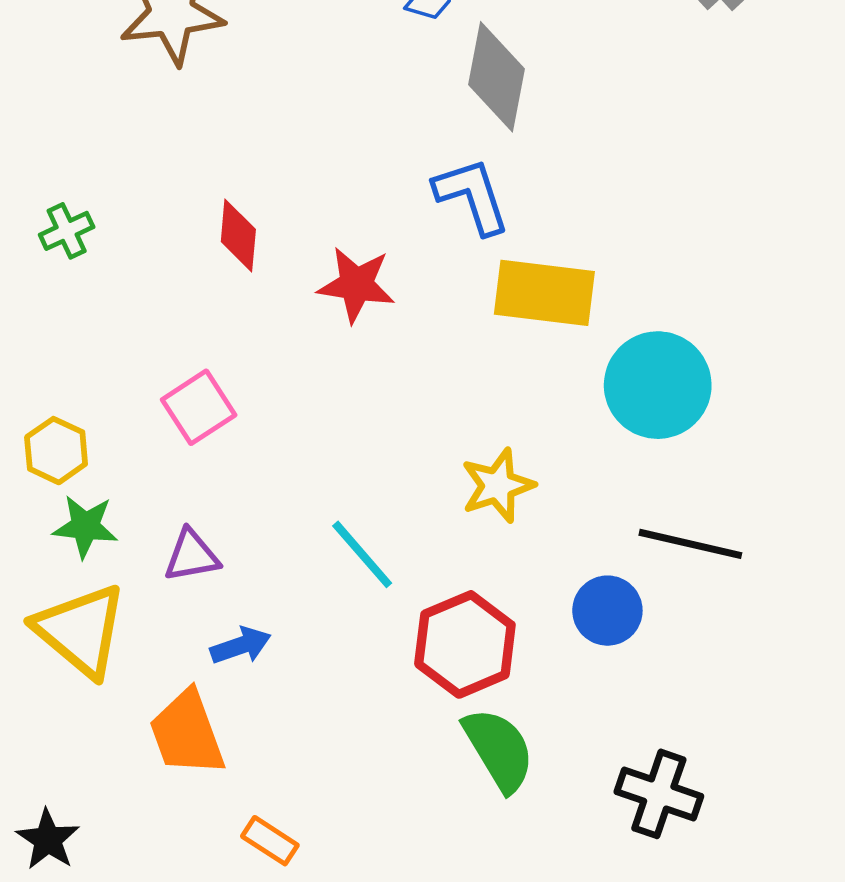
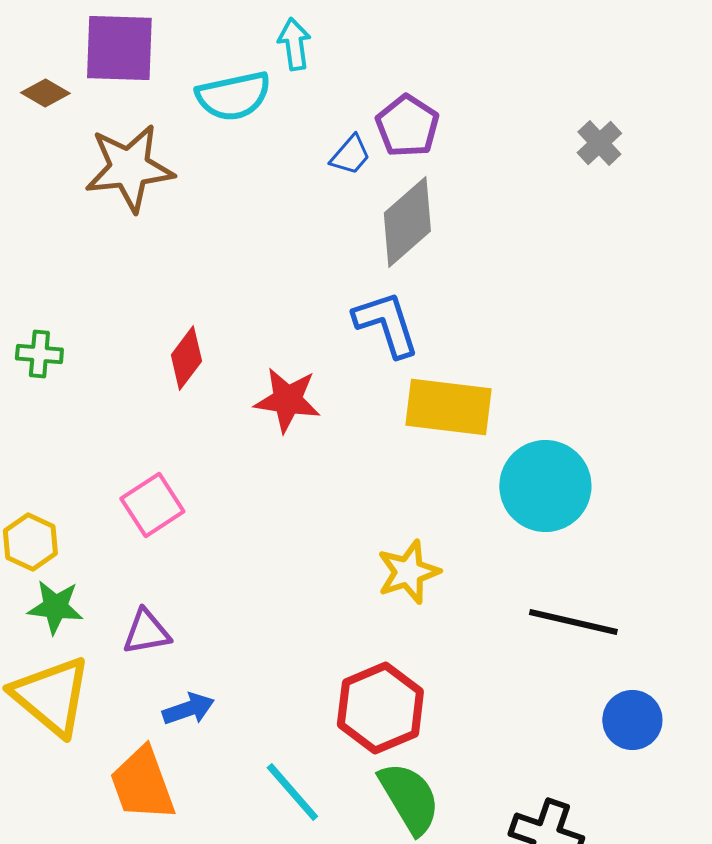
gray diamond: (496, 77) -> (407, 222), turned 38
green cross: (67, 231) -> (39, 354), turned 30
red diamond: (238, 236) -> (186, 358), turned 32
cyan line: (362, 554) -> (292, 792), moved
blue circle: (607, 611) -> (632, 720), moved

